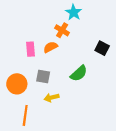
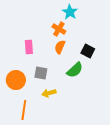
orange semicircle: (50, 47) -> (60, 47), moved, turned -40
black square: (102, 48) -> (88, 51), moved

